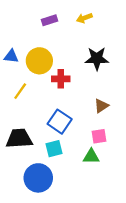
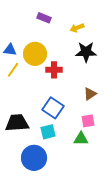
yellow arrow: (84, 18) -> (77, 28), moved
purple rectangle: (49, 20) -> (44, 18), turned 40
yellow line: (20, 91) -> (13, 70), moved

